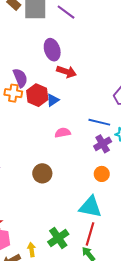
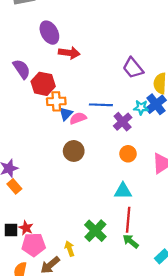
orange cross: (13, 93) -> (56, 101), moved
blue triangle: (53, 100) -> (66, 114), moved
blue line: (99, 122) -> (101, 105), moved
brown circle: (42, 173) -> (74, 151), moved
cyan triangle: (90, 207) -> (123, 191), size x0.7

